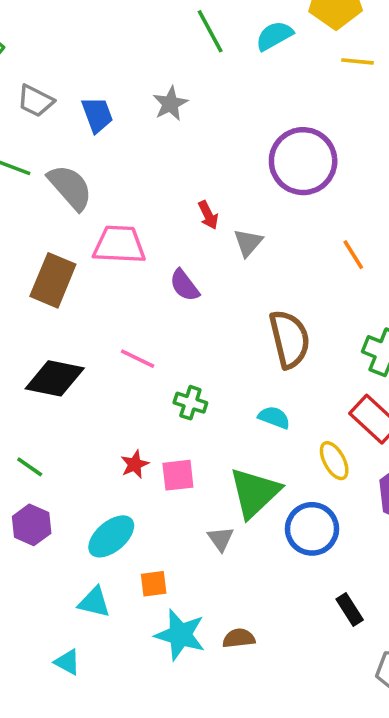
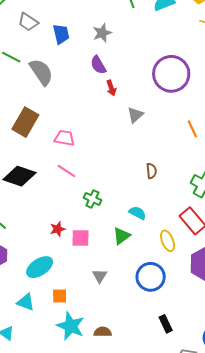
red arrow: (208, 215) -> (111, 88), moved
pink trapezoid: (119, 245) -> (64, 138), moved, size x0.7
purple semicircle: (184, 285) -> (98, 65), moved
brown semicircle: (290, 339) -> (151, 171), size x0.5
green triangle: (255, 493) -> (122, 236), moved, size x0.6

